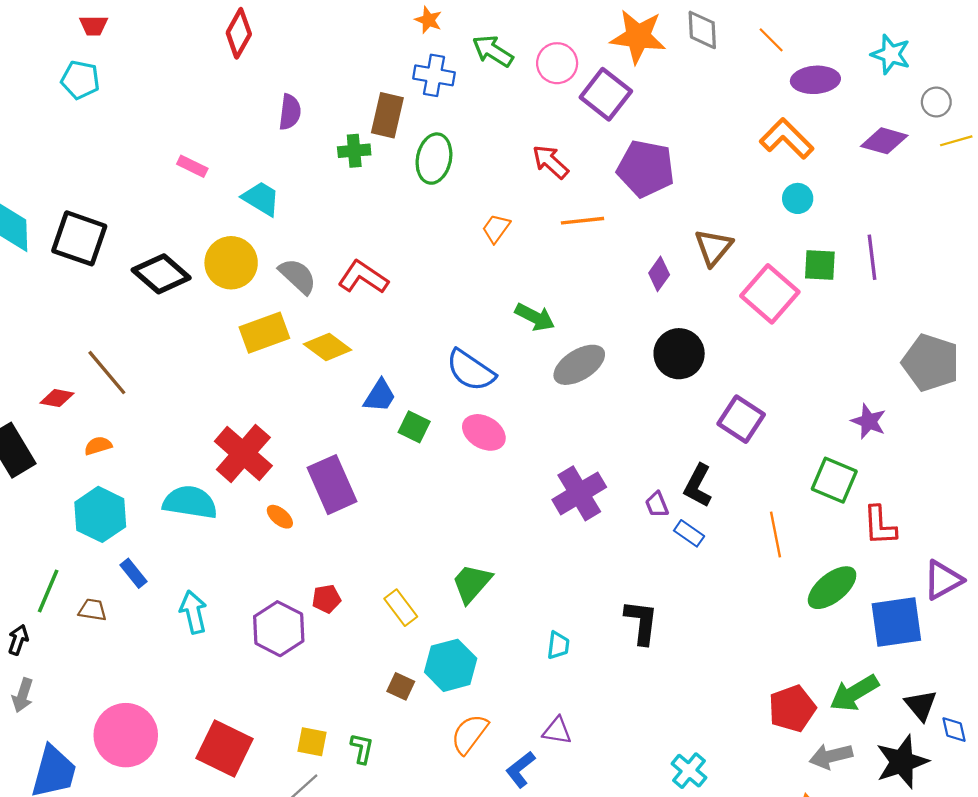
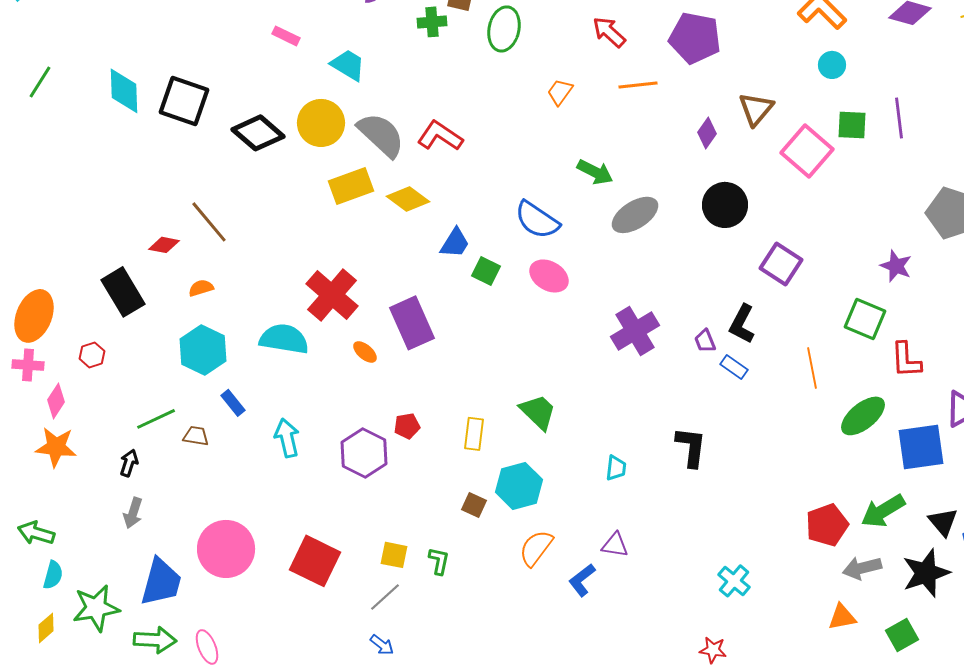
gray semicircle: (298, 276) -> (381, 135), size x1.4
green trapezoid: (472, 583) -> (538, 412), turned 93
green line: (48, 591) -> (156, 419), turned 42
yellow rectangle: (401, 608) -> (474, 434), turned 44

